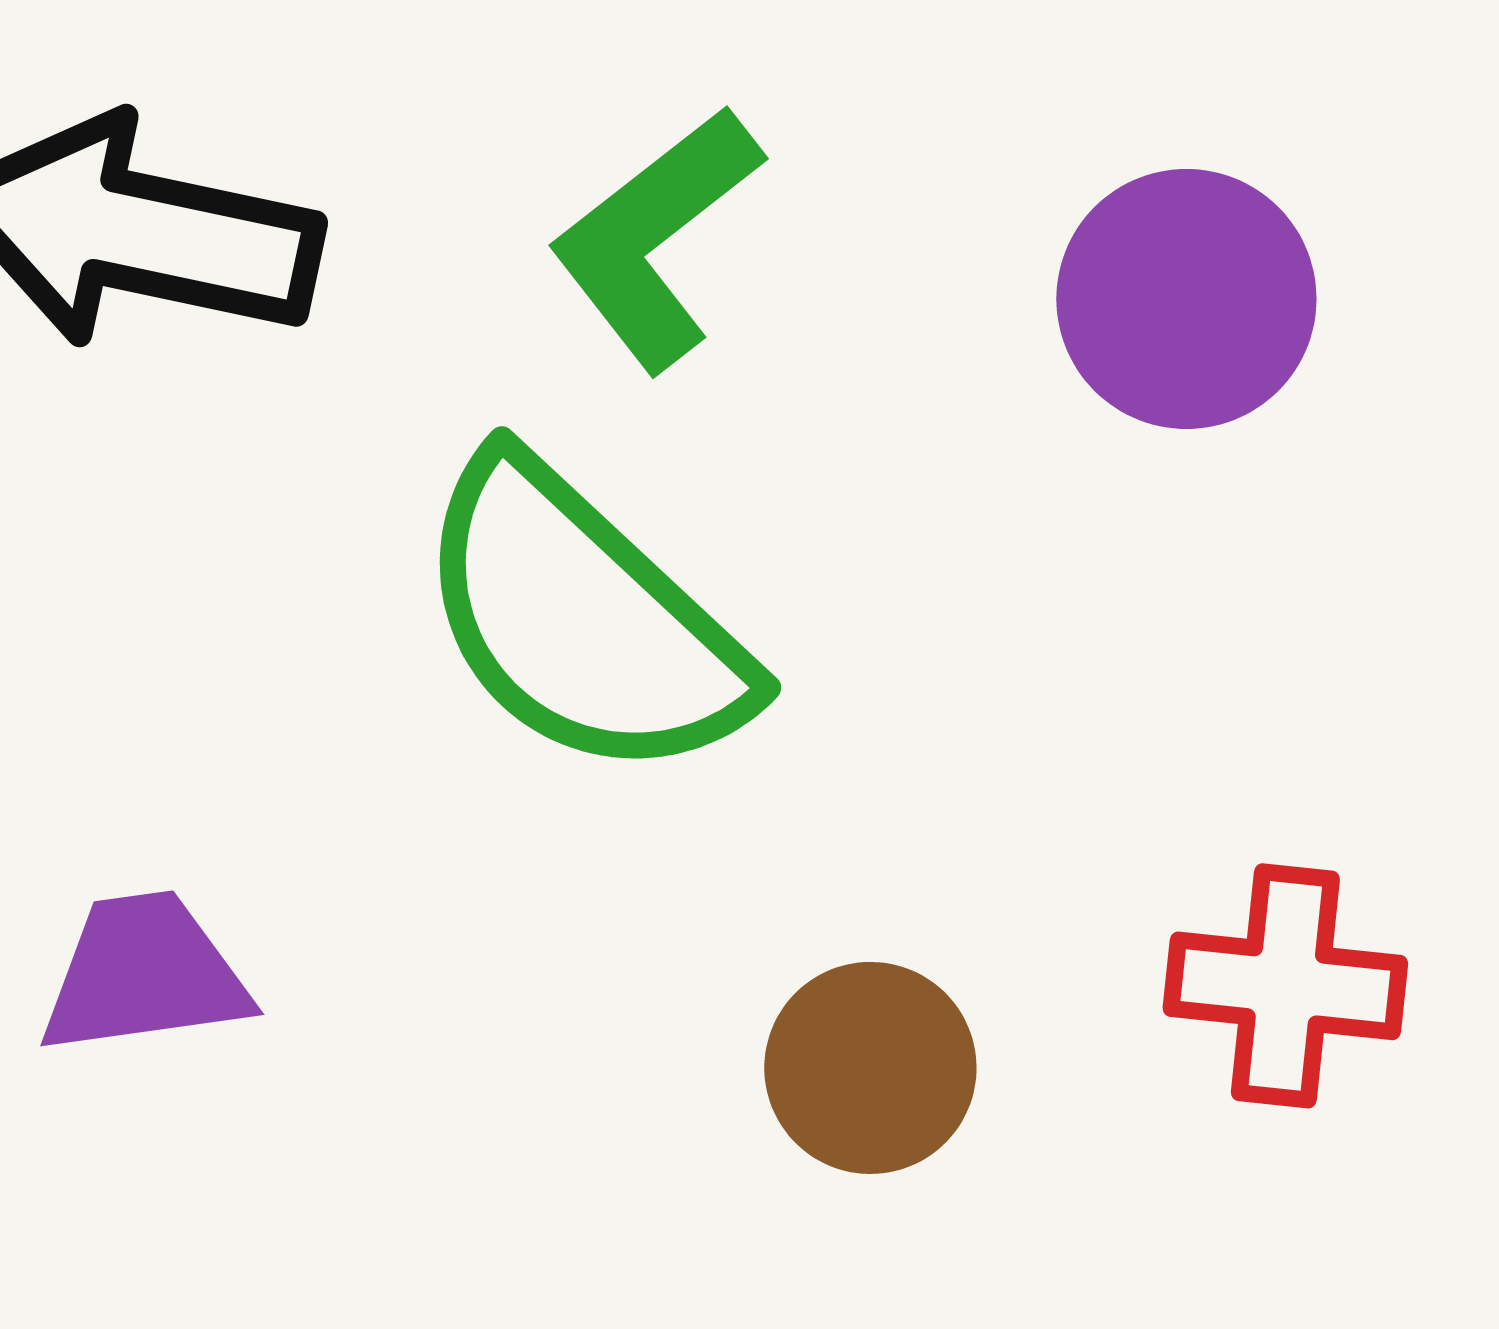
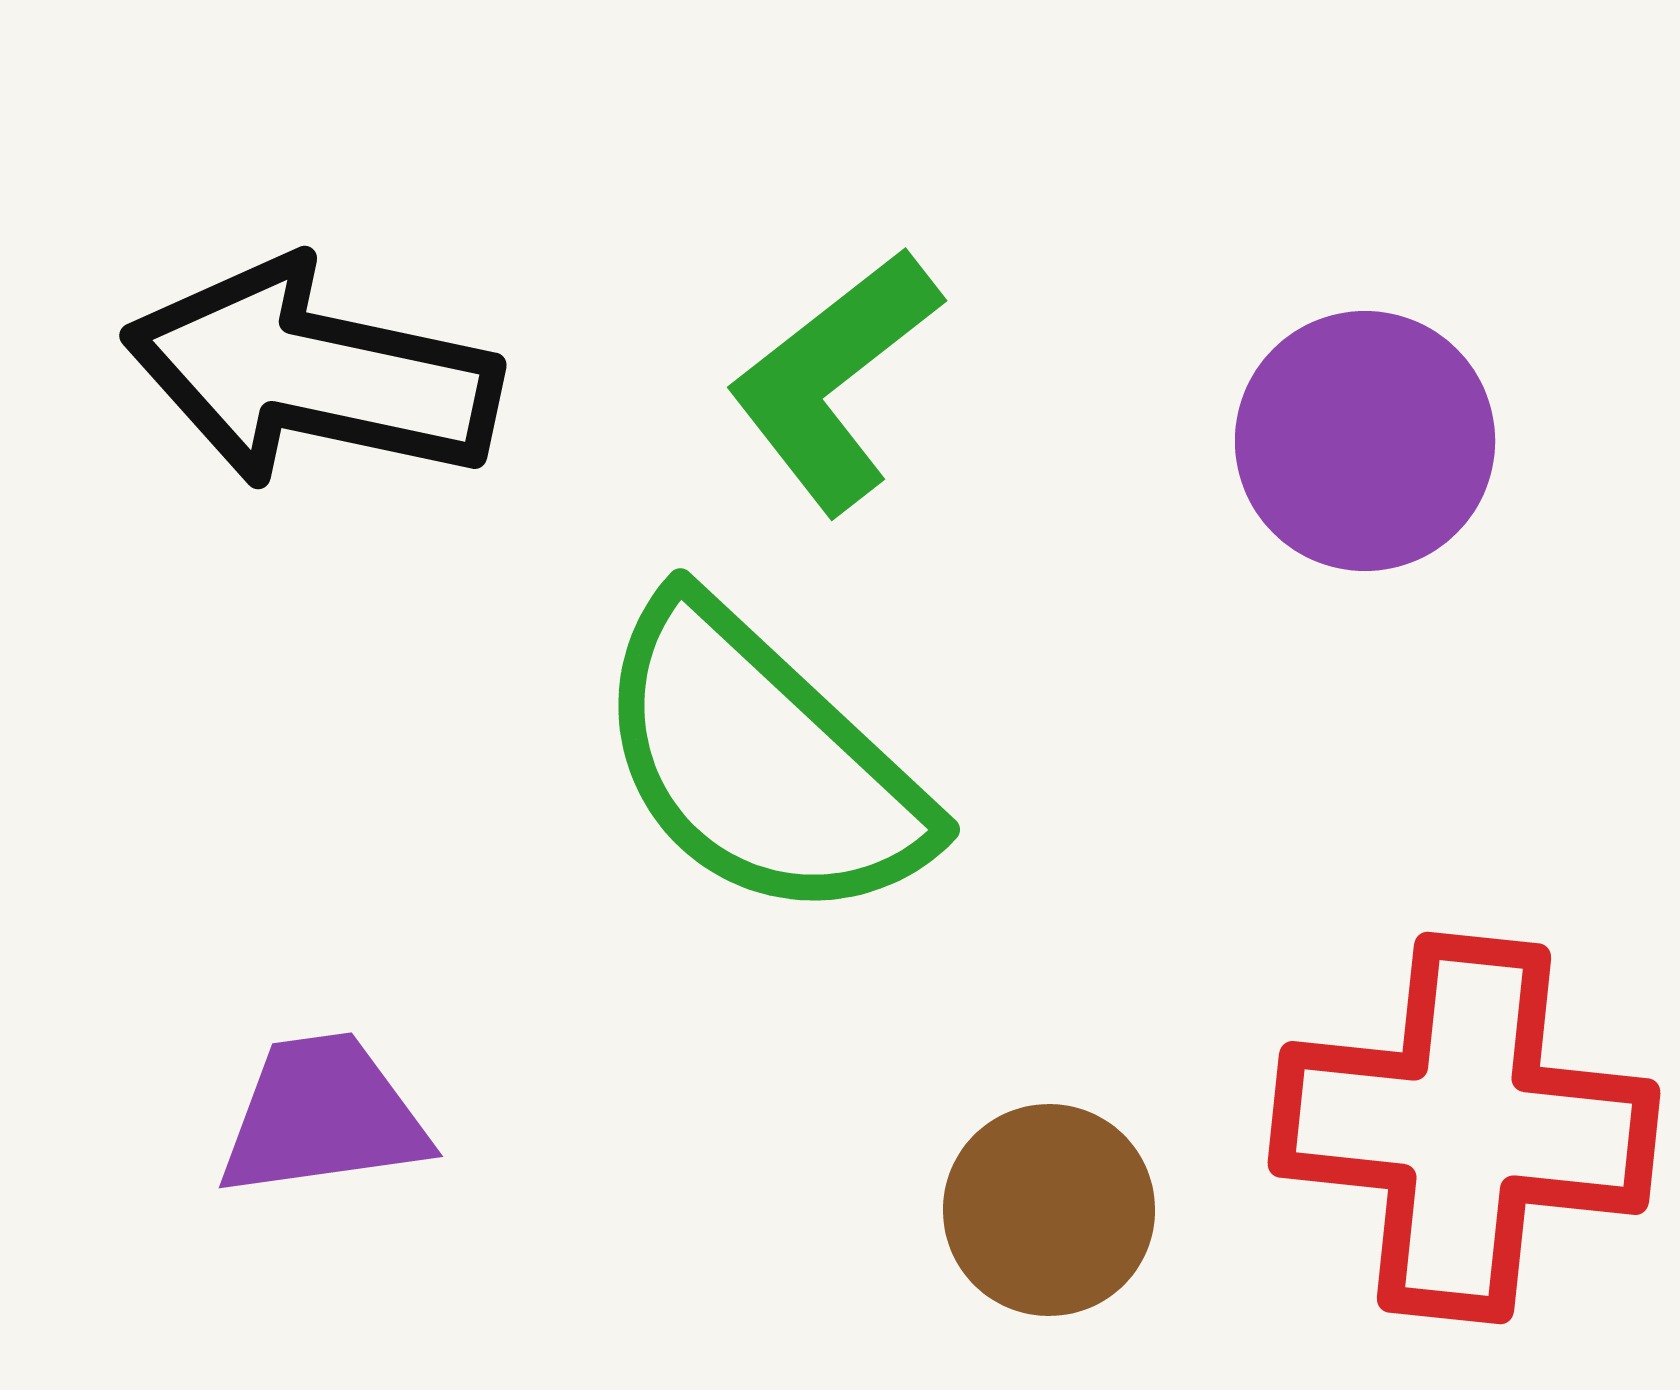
red cross: (1285, 986) -> (1464, 1128), size x1.6

